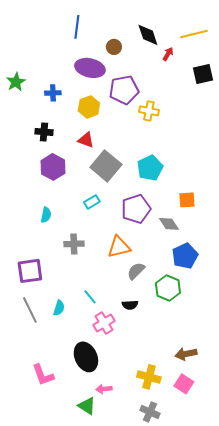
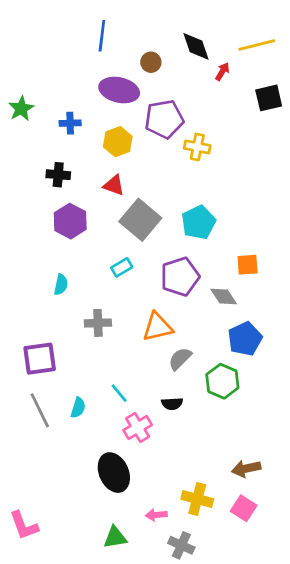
pink L-shape: (43, 375) -> (24, 525), moved
pink arrow: (104, 389) -> (156, 515), moved
green triangle: (87, 406) -> (115, 537), turned -42
gray cross: (150, 412) -> (181, 545), moved

